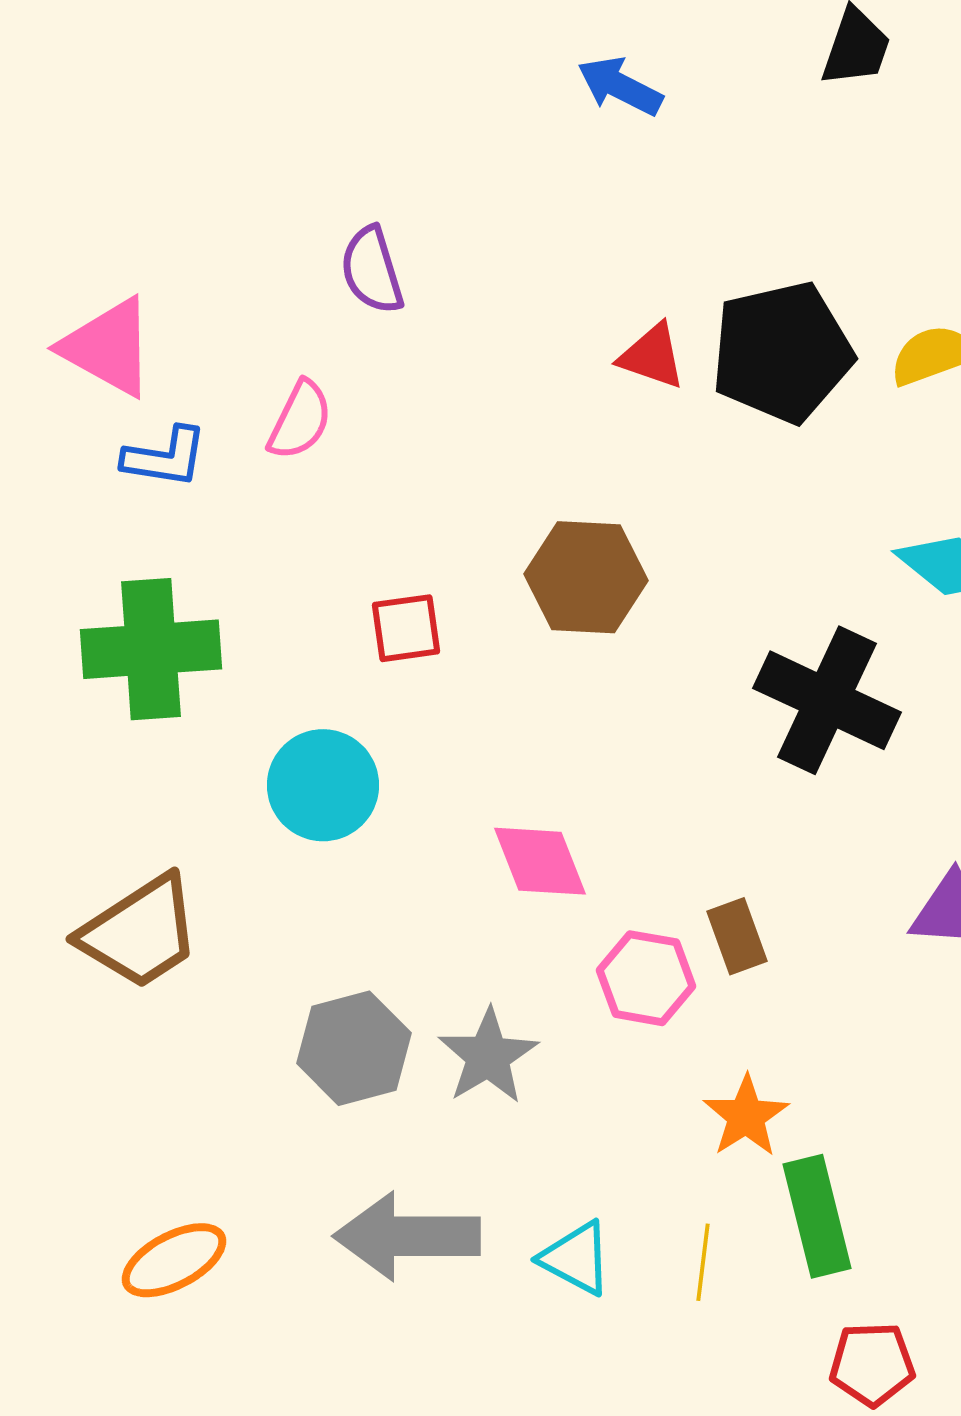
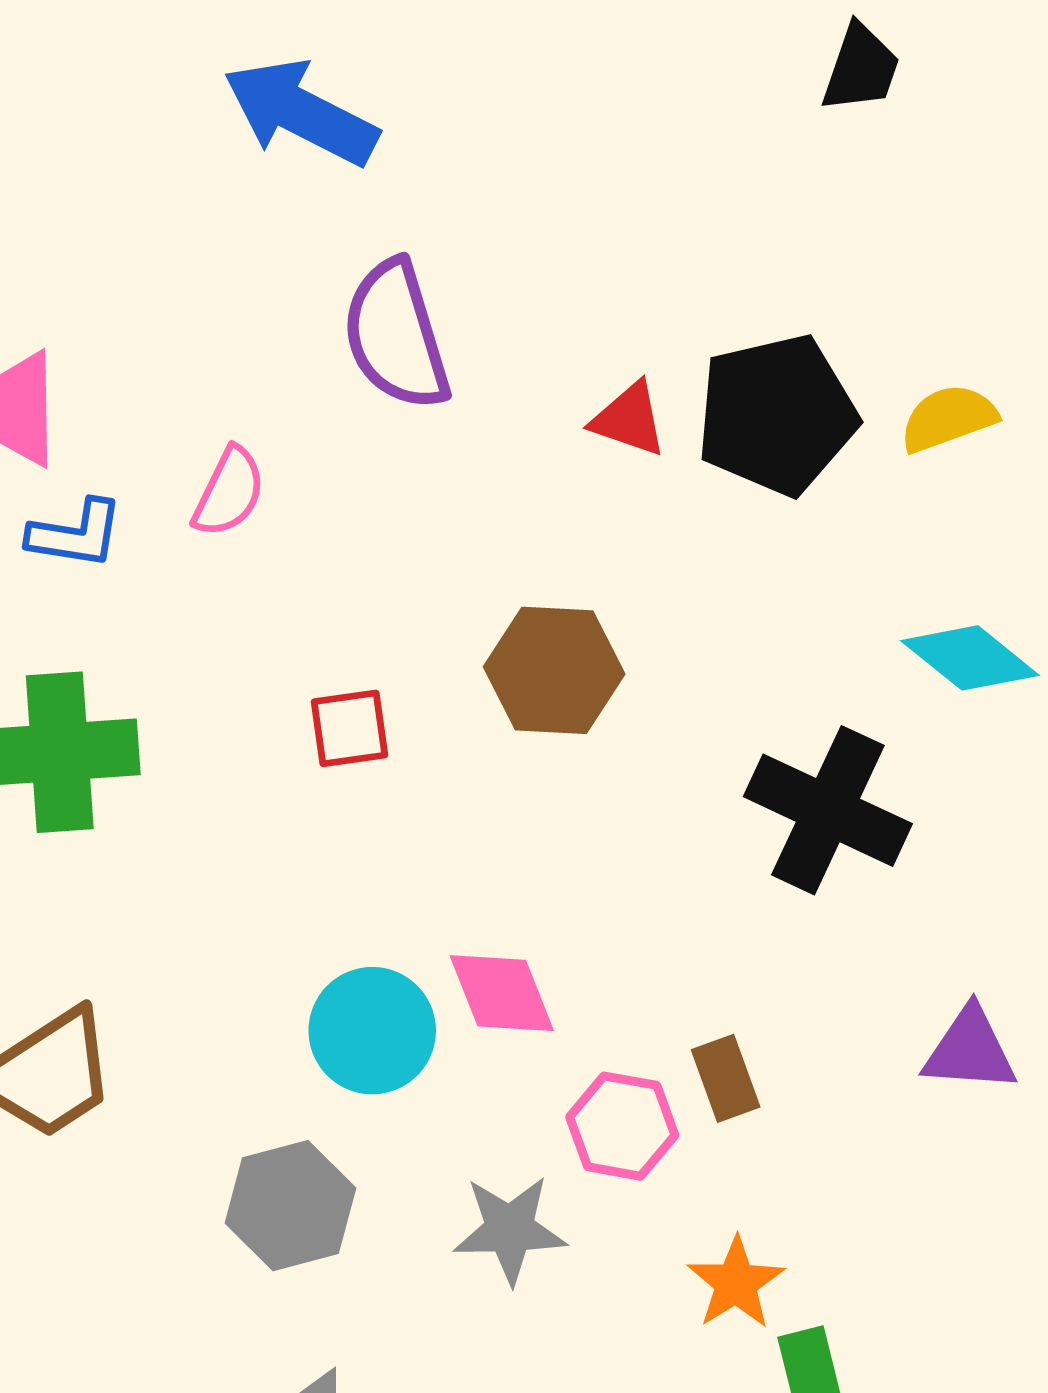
blue arrow: (620, 86) -> (301, 112), moved, size x1.6
purple semicircle: (372, 270) -> (396, 335), moved, size x1.5
cyan circle: (323, 785) -> (372, 1031), moved
gray star: (488, 1056) -> (510, 1229), moved, turned 30

